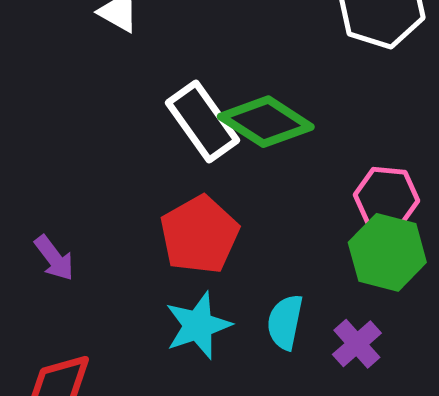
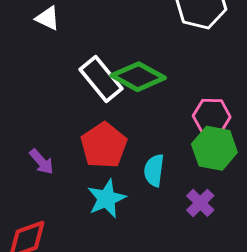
purple arrow: (54, 258) -> (42, 162), moved
cyan semicircle: (285, 322) -> (154, 170), moved

